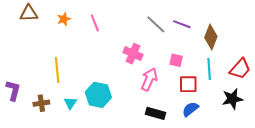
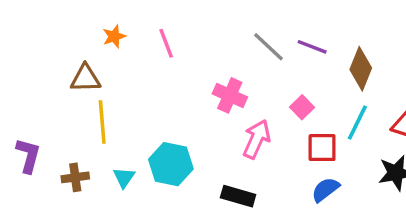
brown triangle: (29, 13) -> (85, 78), moved
pink square: (176, 60) -> (302, 107), turned 32
cyan line: (209, 69) -> (357, 122), turned 30
black rectangle: (155, 113) -> (238, 196), moved

